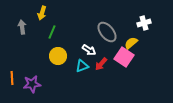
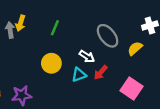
yellow arrow: (42, 13) -> (20, 23), moved
green line: (52, 32) -> (55, 28), moved
pink square: (124, 57) -> (132, 88), moved

